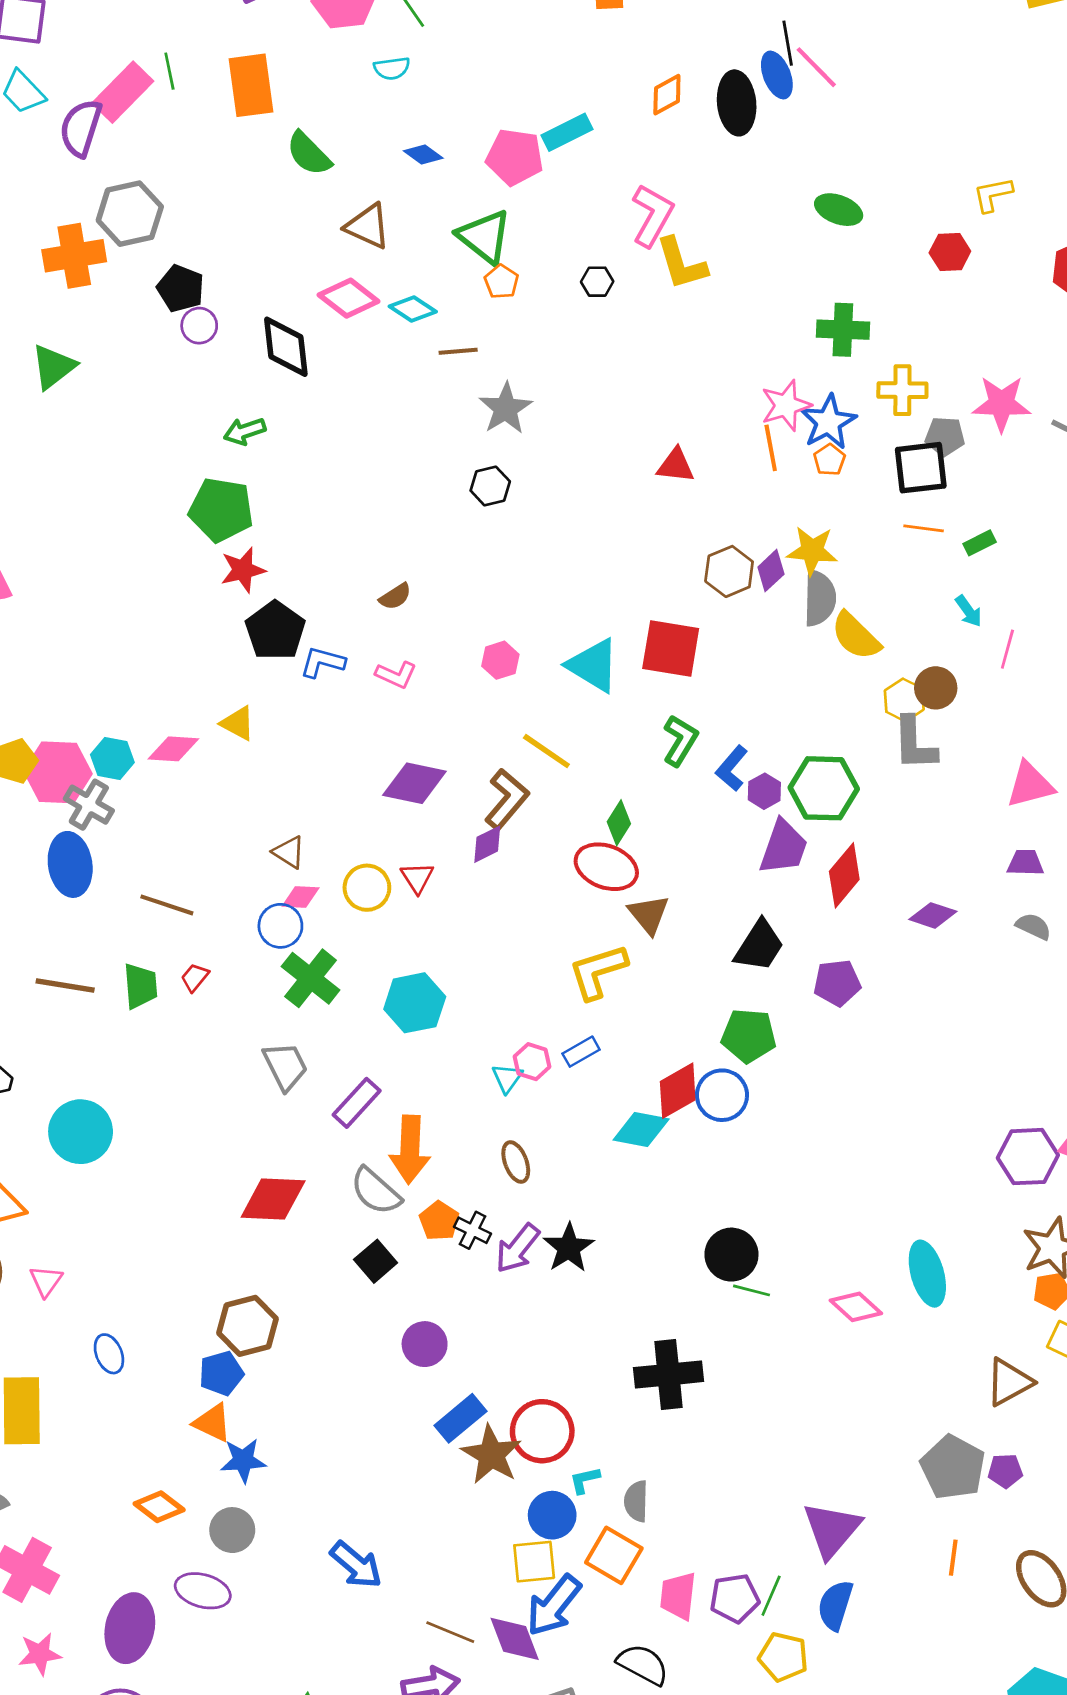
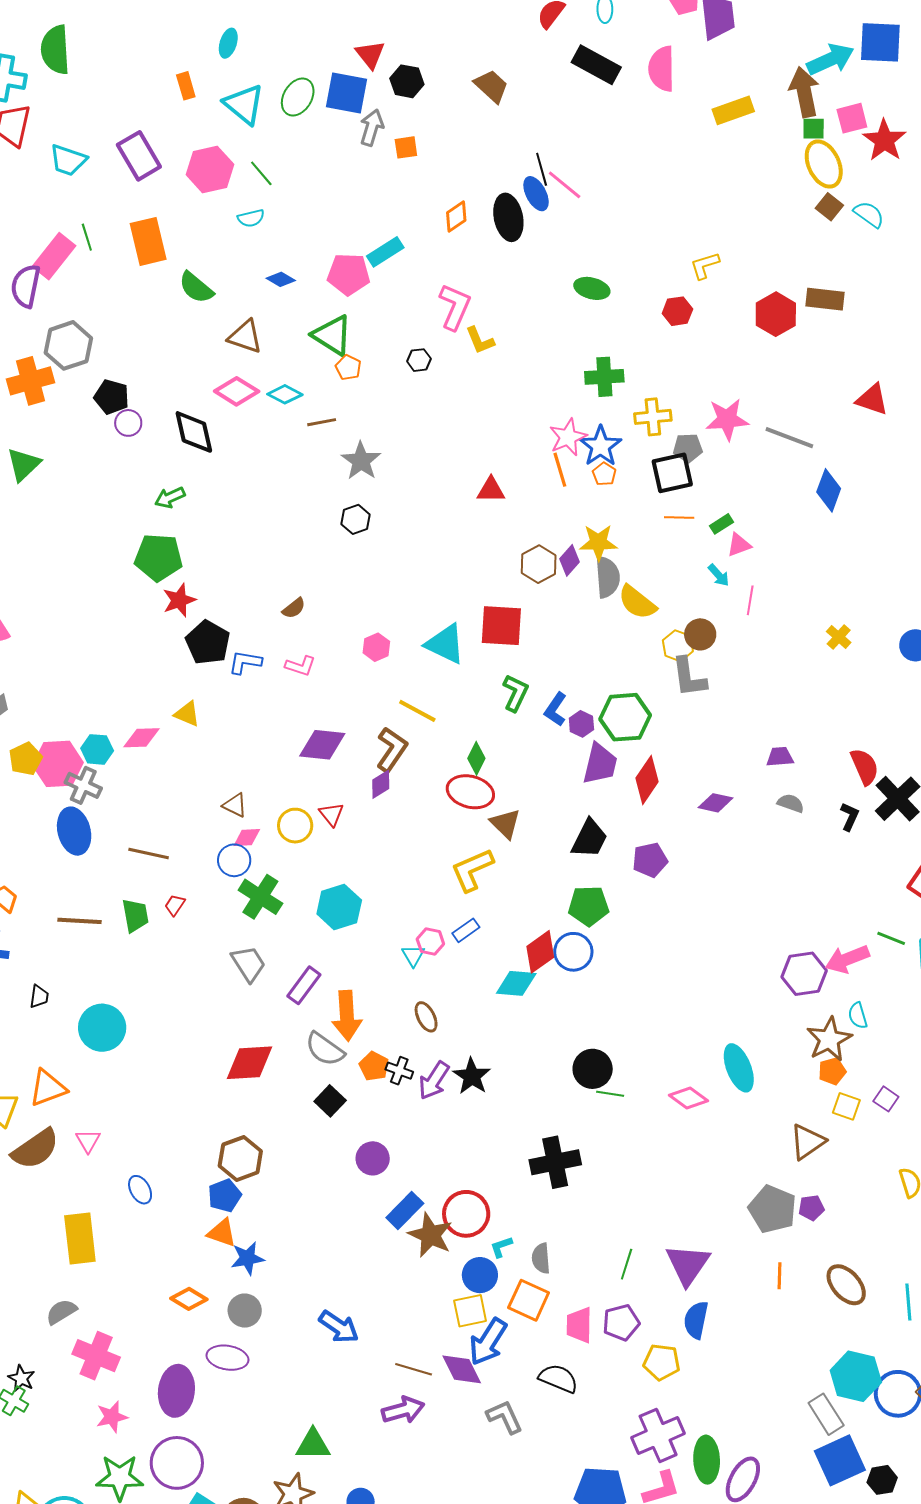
yellow L-shape: (681, 264) -> (480, 340), size x0.7
pink triangle: (1030, 785) -> (739, 545), moved, size x0.7
green line: (771, 1596) -> (627, 1264), moved

